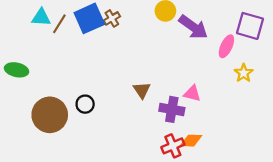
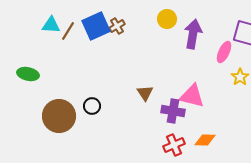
purple arrow: (193, 27) -> (193, 34), turned -116
pink triangle: (192, 93) -> (192, 96), size x1.5
orange diamond: (191, 141) -> (205, 140), moved

